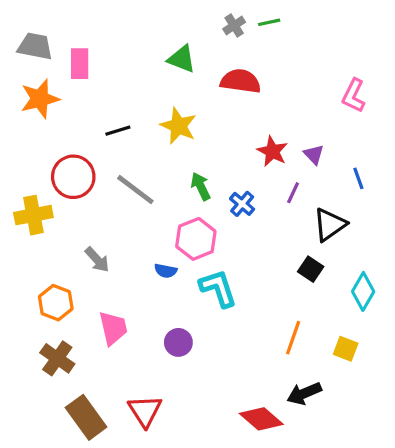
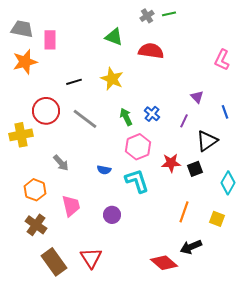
red star: (272, 151) -> (171, 163), moved, turned -30
blue cross: (242, 204) -> (152, 114), moved
pink hexagon: (196, 239) -> (138, 147), moved
black square: (311, 269) -> (195, 169), turned 35

